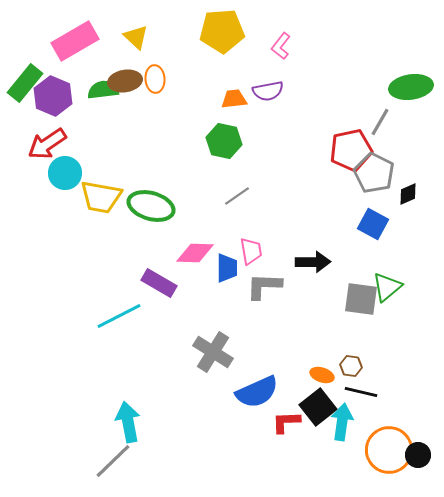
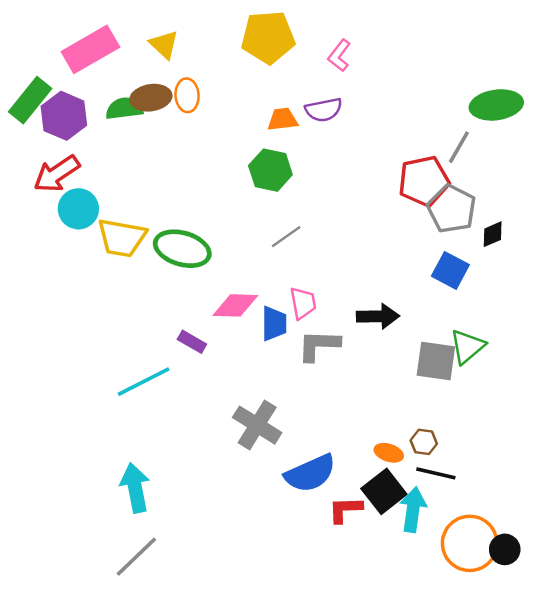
purple rectangle: (159, 283) -> (192, 342), size x0.7
cyan arrow: (128, 422) -> (135, 488), moved

